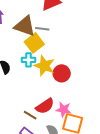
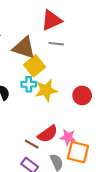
gray line: (42, 29) -> (56, 44), moved
yellow star: (44, 66) -> (46, 90), turned -30
red circle: (62, 73) -> (82, 95), moved

